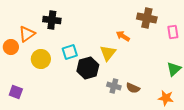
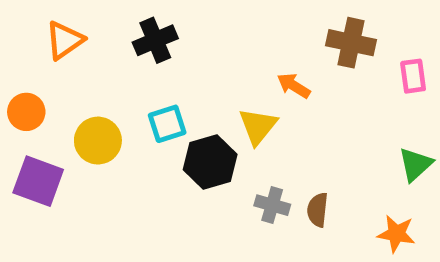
black cross: (52, 20) -> (155, 40), moved, turned -30
orange triangle: (27, 34) -> (64, 40), moved
brown semicircle: (133, 88) -> (318, 210), turned 72
purple square: (16, 92) -> (38, 181), moved, size x1.5

